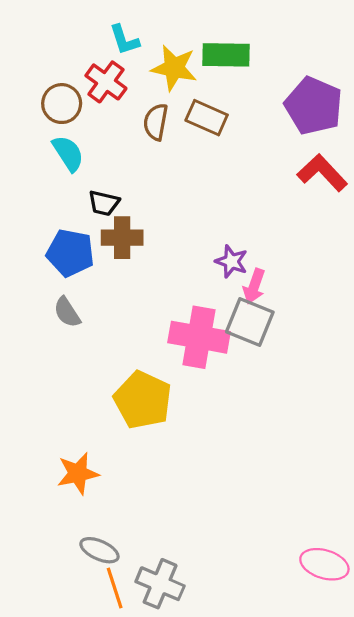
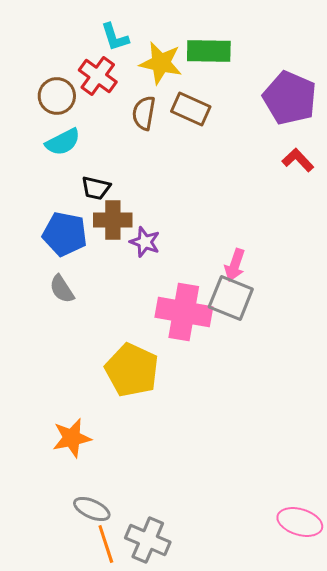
cyan semicircle: (68, 153) -> (63, 142), turned 96
red L-shape: (322, 173) -> (298, 160), size x0.7
purple star: (231, 261) -> (145, 242), moved

